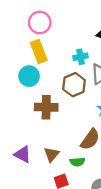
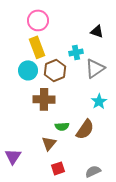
brown hexagon: (74, 85) -> (55, 70), moved
purple triangle: (23, 154) -> (13, 156), moved, turned 36
green semicircle: (77, 162) -> (62, 126), moved

